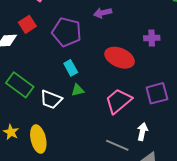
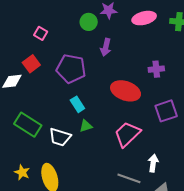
purple arrow: (103, 13) -> (106, 47), turned -60
purple square: (157, 93) -> (166, 111), moved

